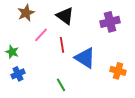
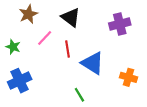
green star: (12, 52) -> (13, 47), moved
blue cross: (18, 74) -> (20, 81), size x1.5
green line: (61, 85) -> (79, 95), moved

